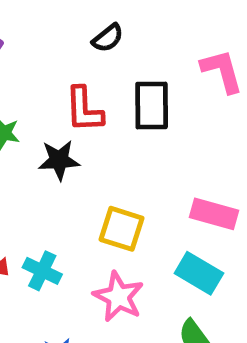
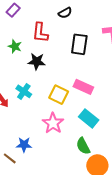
red L-shape: (84, 109) -> (40, 33), moved
pink rectangle: (214, 214) -> (83, 87), moved
cyan cross: (42, 271) -> (24, 91), moved

